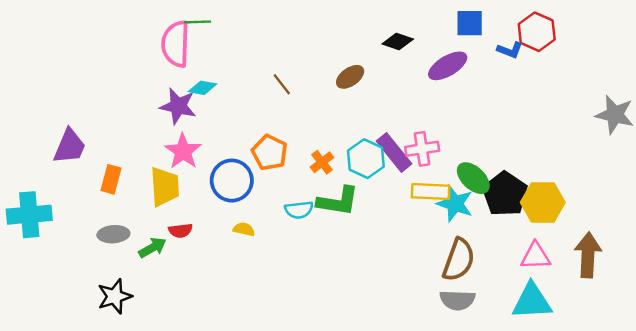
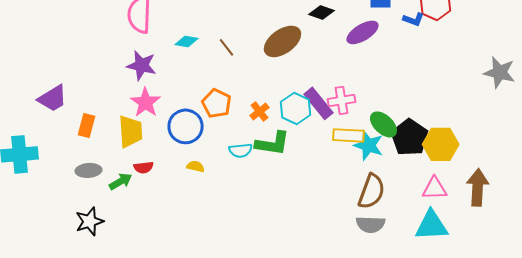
brown ellipse: (350, 77) -> (282, 41), size x1.6
cyan diamond: (202, 88) -> (186, 41), moved
purple trapezoid: (70, 146) -> (52, 98), turned 36

